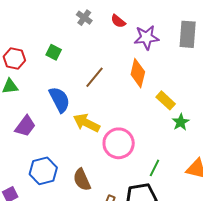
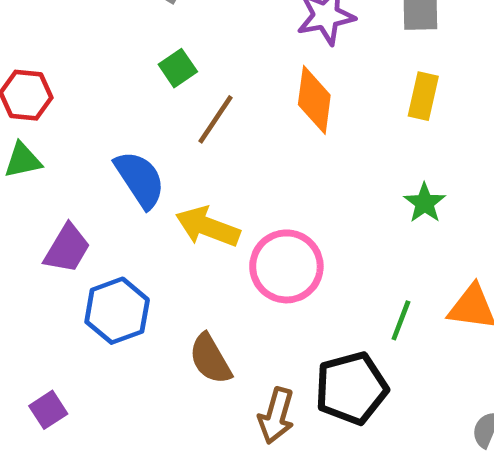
green square: (54, 52) -> (178, 68), moved, turned 35
yellow rectangle: (166, 100) -> (423, 96), moved, turned 66
green line: (155, 168) -> (401, 320), moved
blue hexagon: (43, 171) -> (117, 311), moved

